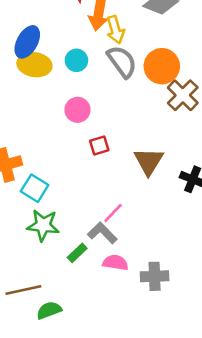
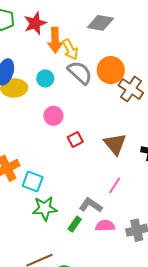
pink line: (113, 213) -> (115, 185), moved

